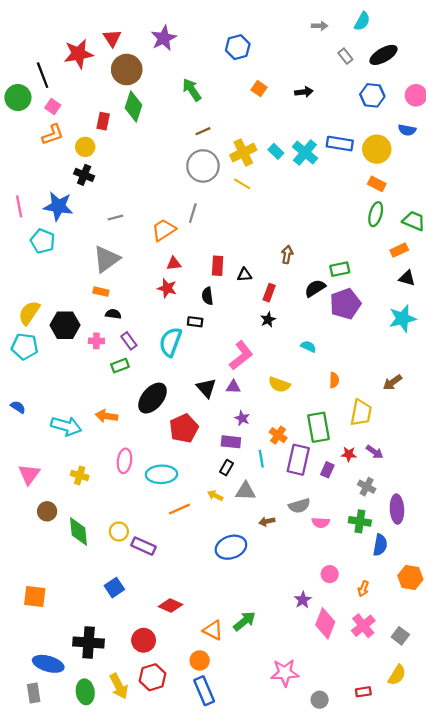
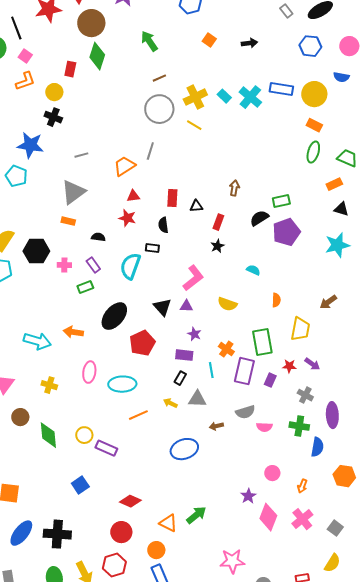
black semicircle: (113, 314) -> (98, 237), moved
red circle: (144, 640) -> (121, 532), moved
blue ellipse: (48, 664) -> (21, 533), moved, turned -68

